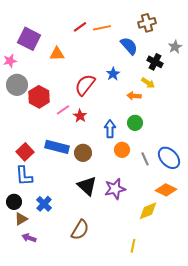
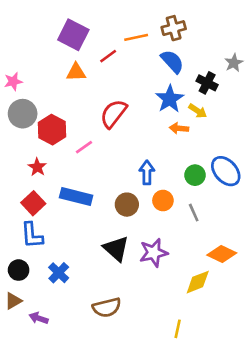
brown cross: (147, 23) -> (174, 28), moved
red line: (80, 27) -> (108, 56), moved
purple square: (29, 39) -> (73, 35), moved
blue star: (113, 74) -> (170, 99), moved, size x1.5
red star: (80, 116) -> (37, 167), moved
green circle: (135, 123) -> (195, 175), moved
brown circle: (83, 153) -> (127, 205), moved
blue ellipse: (169, 158) -> (226, 171), moved
brown triangle: (21, 219) -> (13, 301), moved
brown semicircle: (80, 230) -> (107, 307), turned 45

